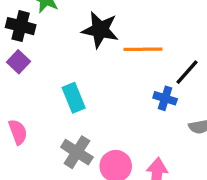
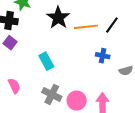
black star: (100, 30) -> (58, 18), turned 30
black line: (187, 72) -> (112, 25), moved

